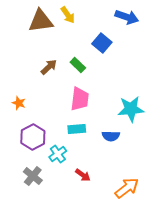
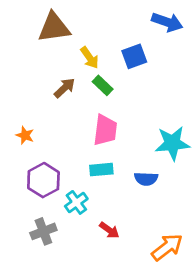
yellow arrow: (68, 15) -> (89, 58), moved
blue square: (102, 43) -> (134, 56), turned 30
gray cross: (33, 176) -> (43, 231), turned 30

